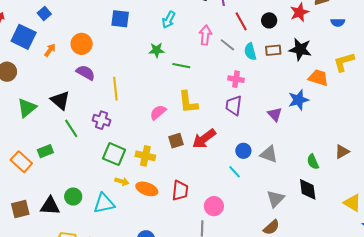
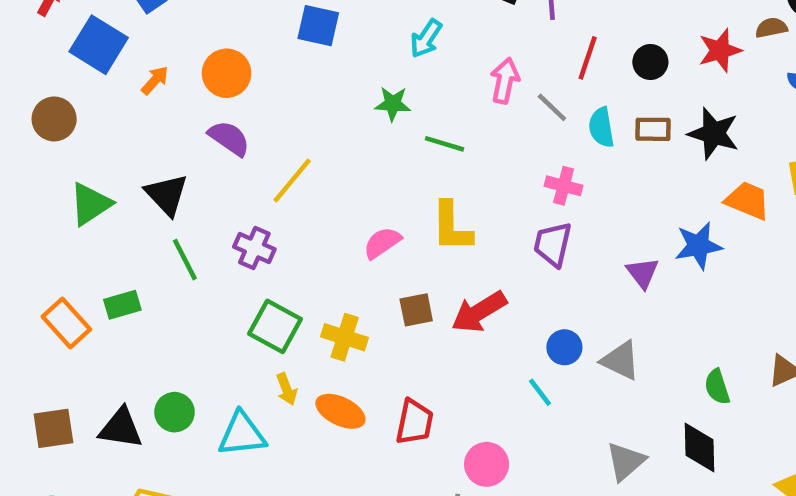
red line: (241, 21) -> (588, 58), turned 42
yellow line: (115, 89) -> (292, 181), turned 40
yellow arrow: (122, 181) -> (287, 389), turned 48

